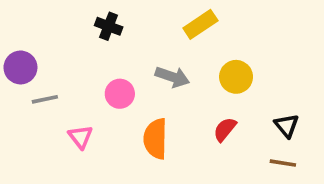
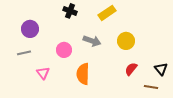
black cross: (109, 26) -> (70, 11), moved
purple circle: (20, 67) -> (30, 29), moved
black triangle: (287, 126) -> (161, 69), moved
red semicircle: (225, 129) -> (131, 69), moved

